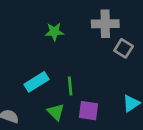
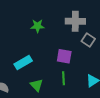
green line: (70, 86) -> (64, 78), moved
purple square: (88, 111) -> (64, 56), moved

